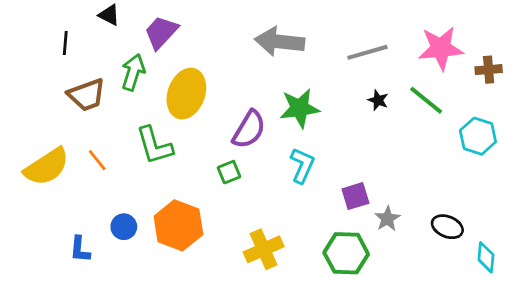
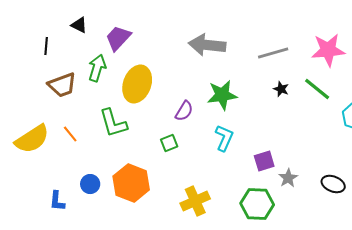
purple semicircle: (249, 129) -> (184, 111), size x0.7

